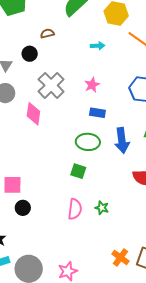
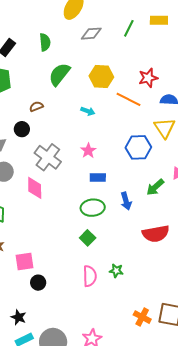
cyan arrow: (98, 46) -> (88, 111), turned 32
blue arrow: (122, 140) -> (126, 201), size x0.7
green square: (78, 171) -> (88, 238), turned 35

